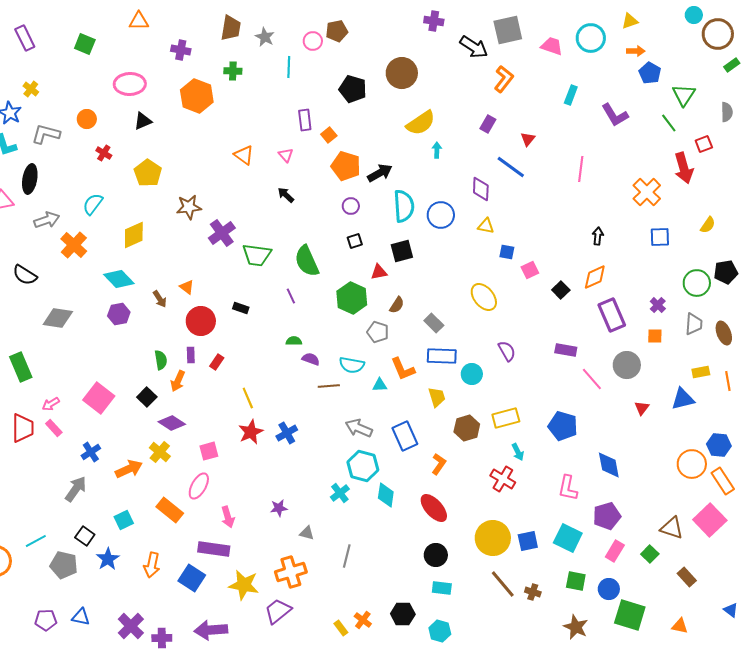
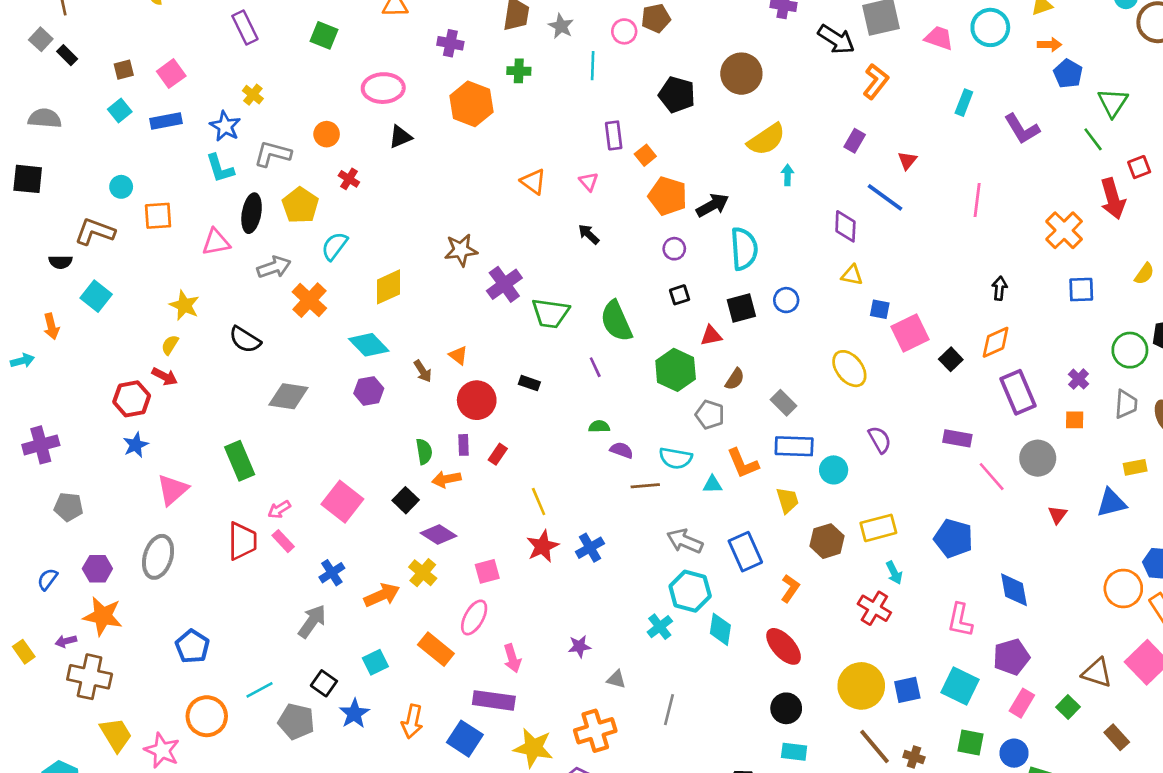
yellow pentagon: (148, 173) -> (300, 205), moved
blue circle: (441, 215) -> (786, 300), moved, size x0.7
pink square: (530, 270) -> (910, 333), size x1.6
orange arrow: (178, 381) -> (446, 479), turned 55

